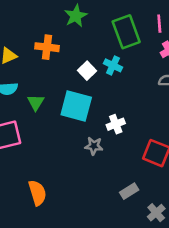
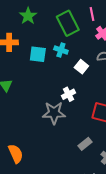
white square: (87, 71) -> (81, 67), moved
cyan square: (76, 106) -> (38, 54), moved, size x0.7
gray star: (94, 146) -> (54, 113), size x1.6

